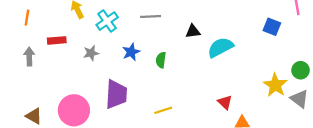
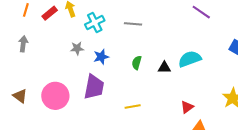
black triangle: (193, 31) -> (164, 68), moved
red rectangle: (57, 40) -> (50, 13), moved, turned -42
blue star: (131, 52) -> (101, 57), moved
red triangle: (225, 102) -> (187, 107), turned 32

